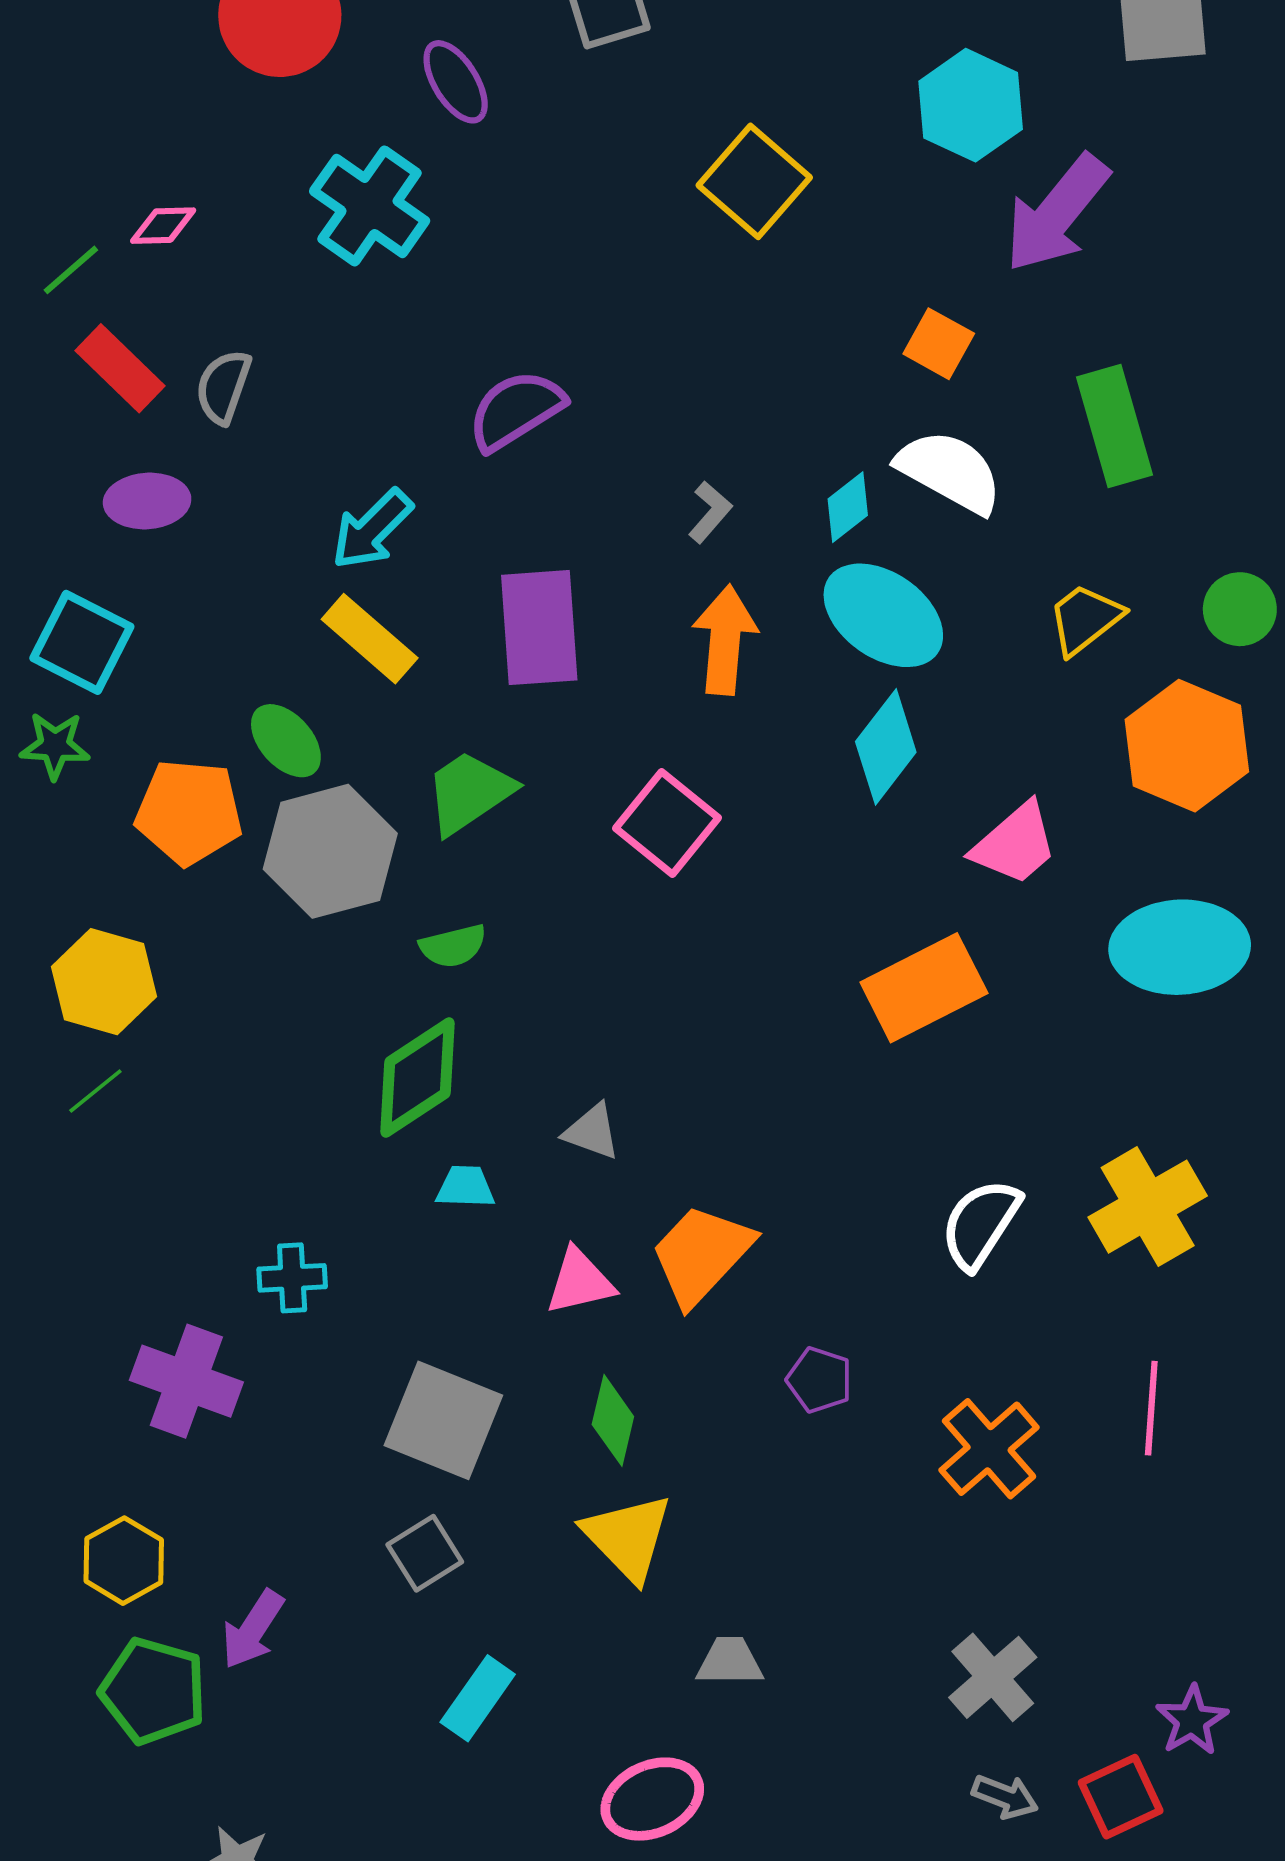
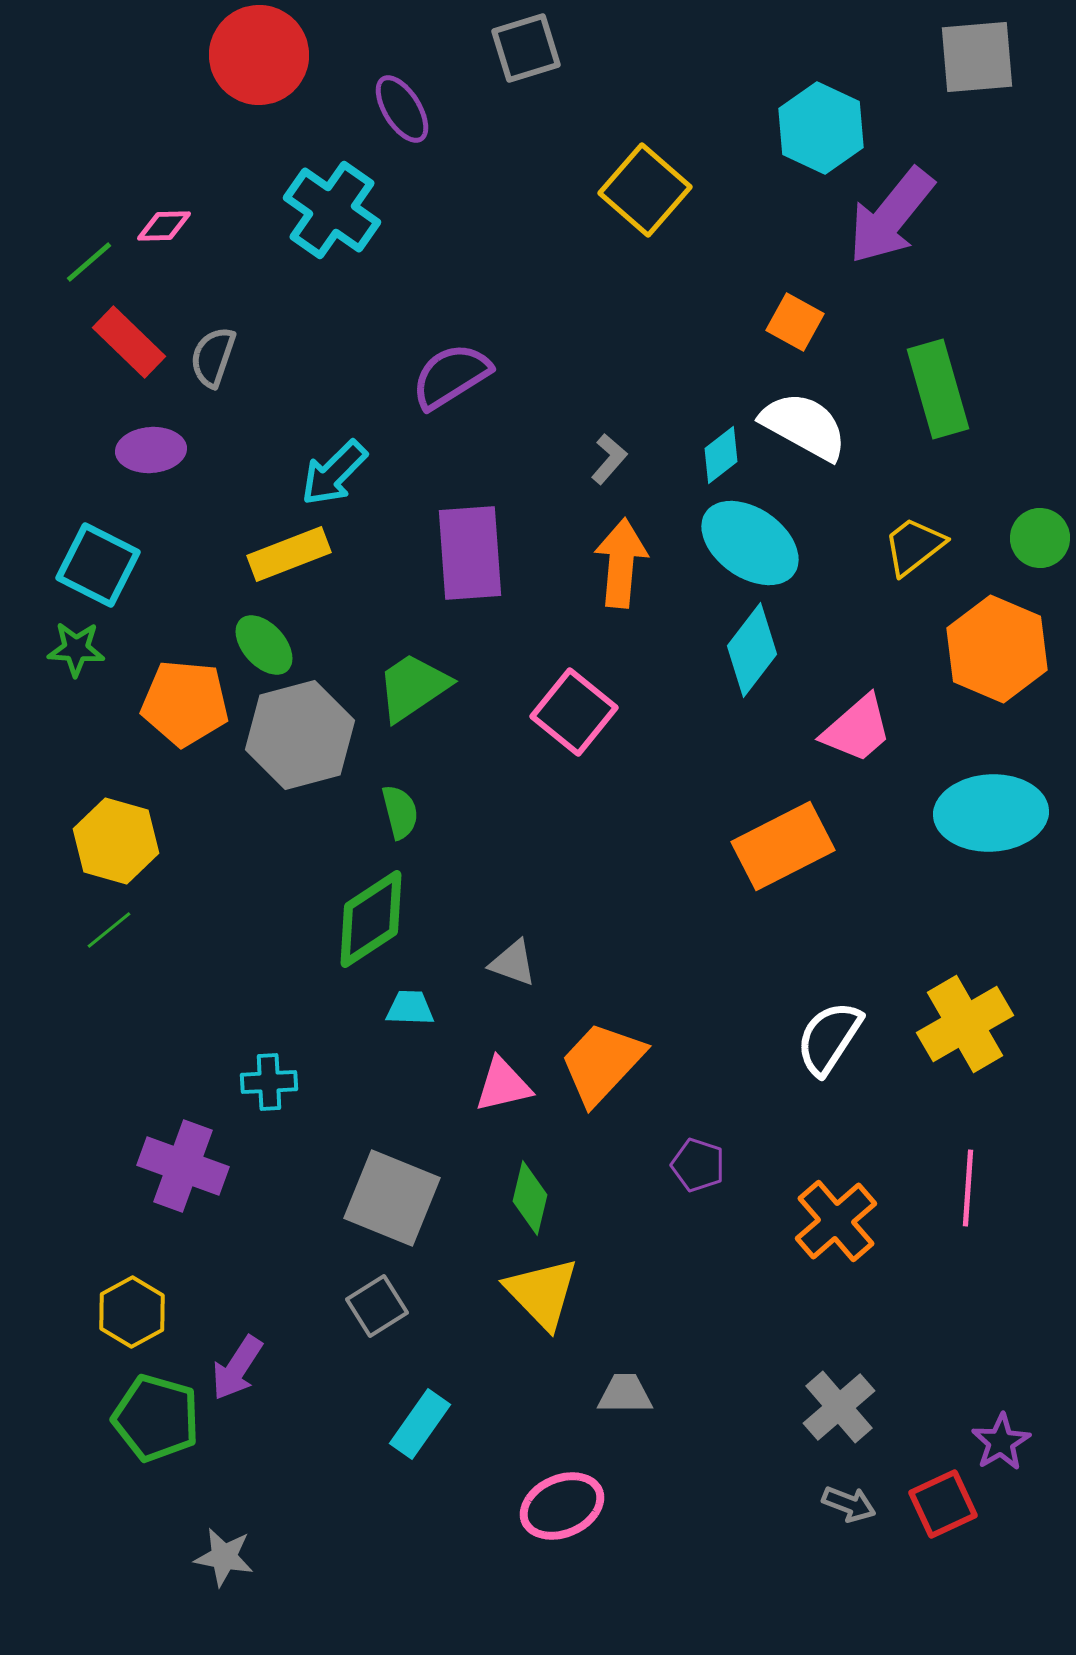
yellow rectangle: (370, 639) -> (289, 554), moved, turned -62
green semicircle: (453, 946) -> (400, 812), turned -90

